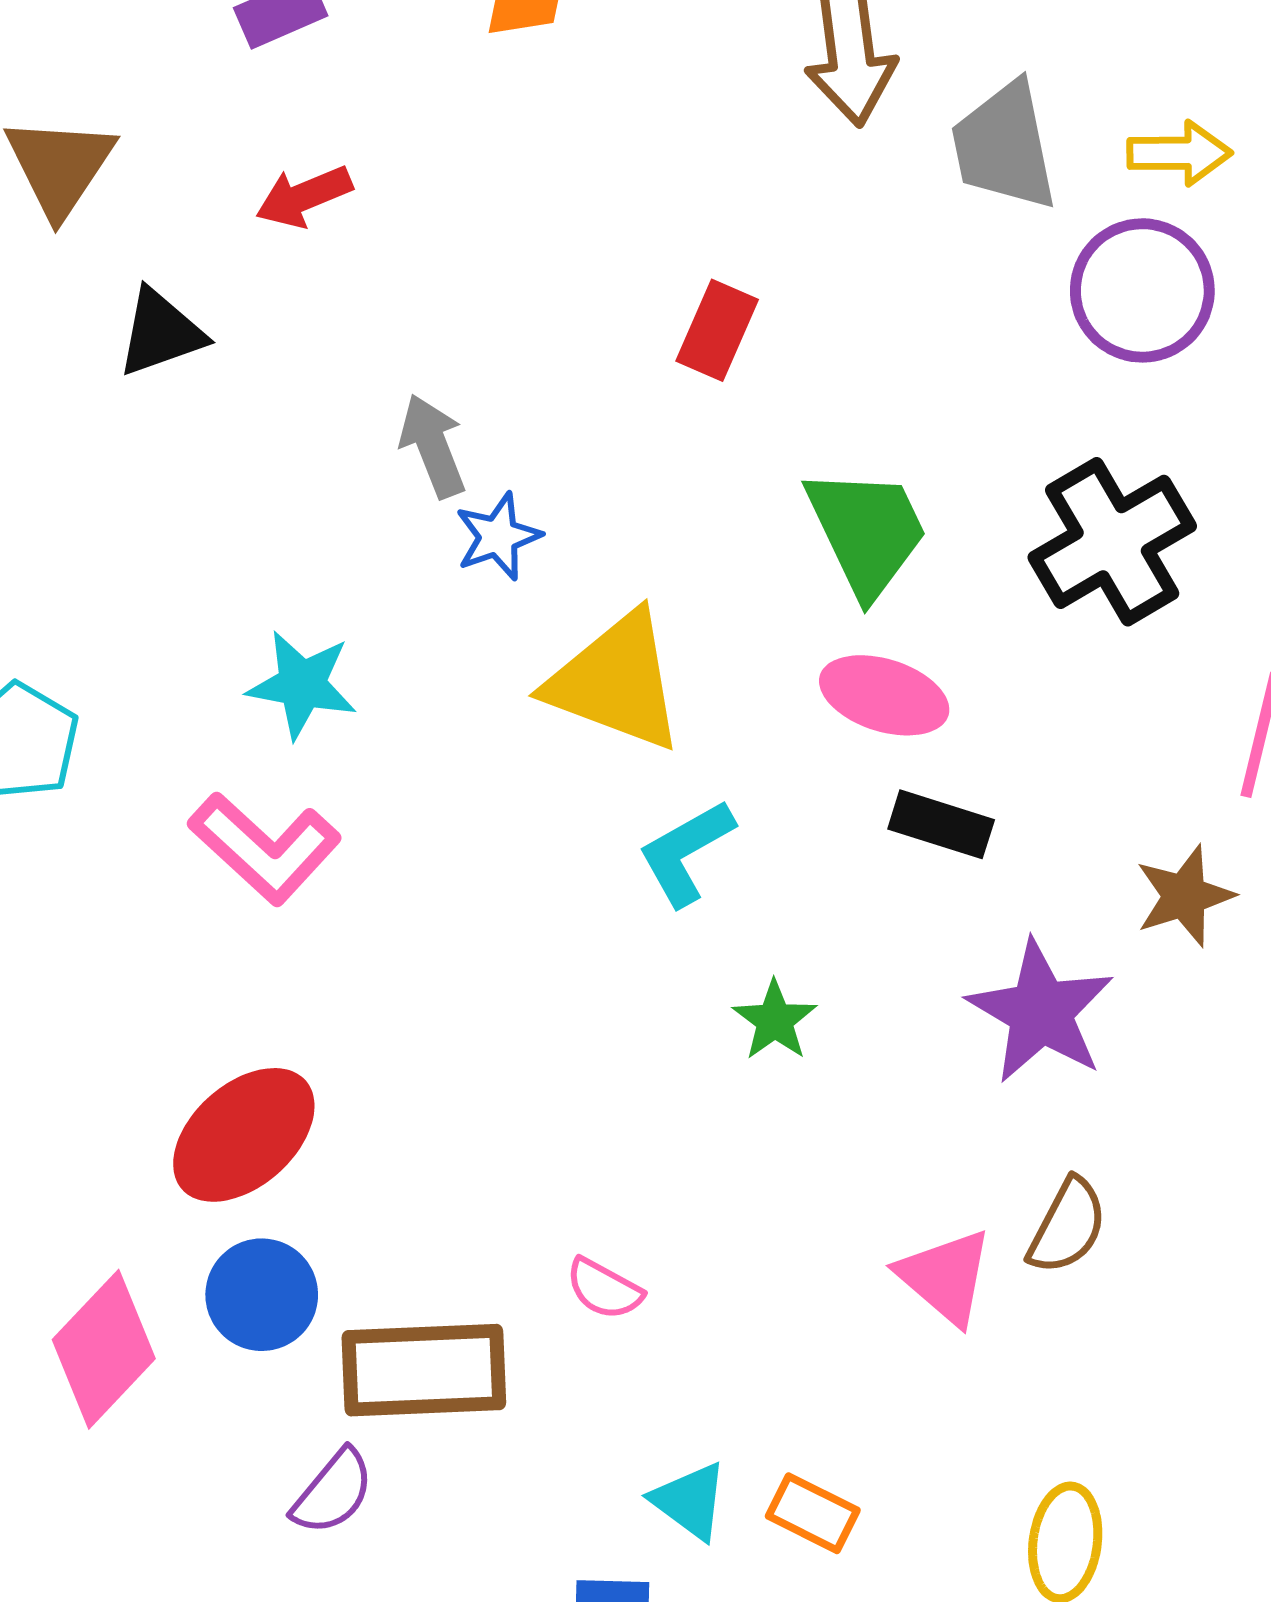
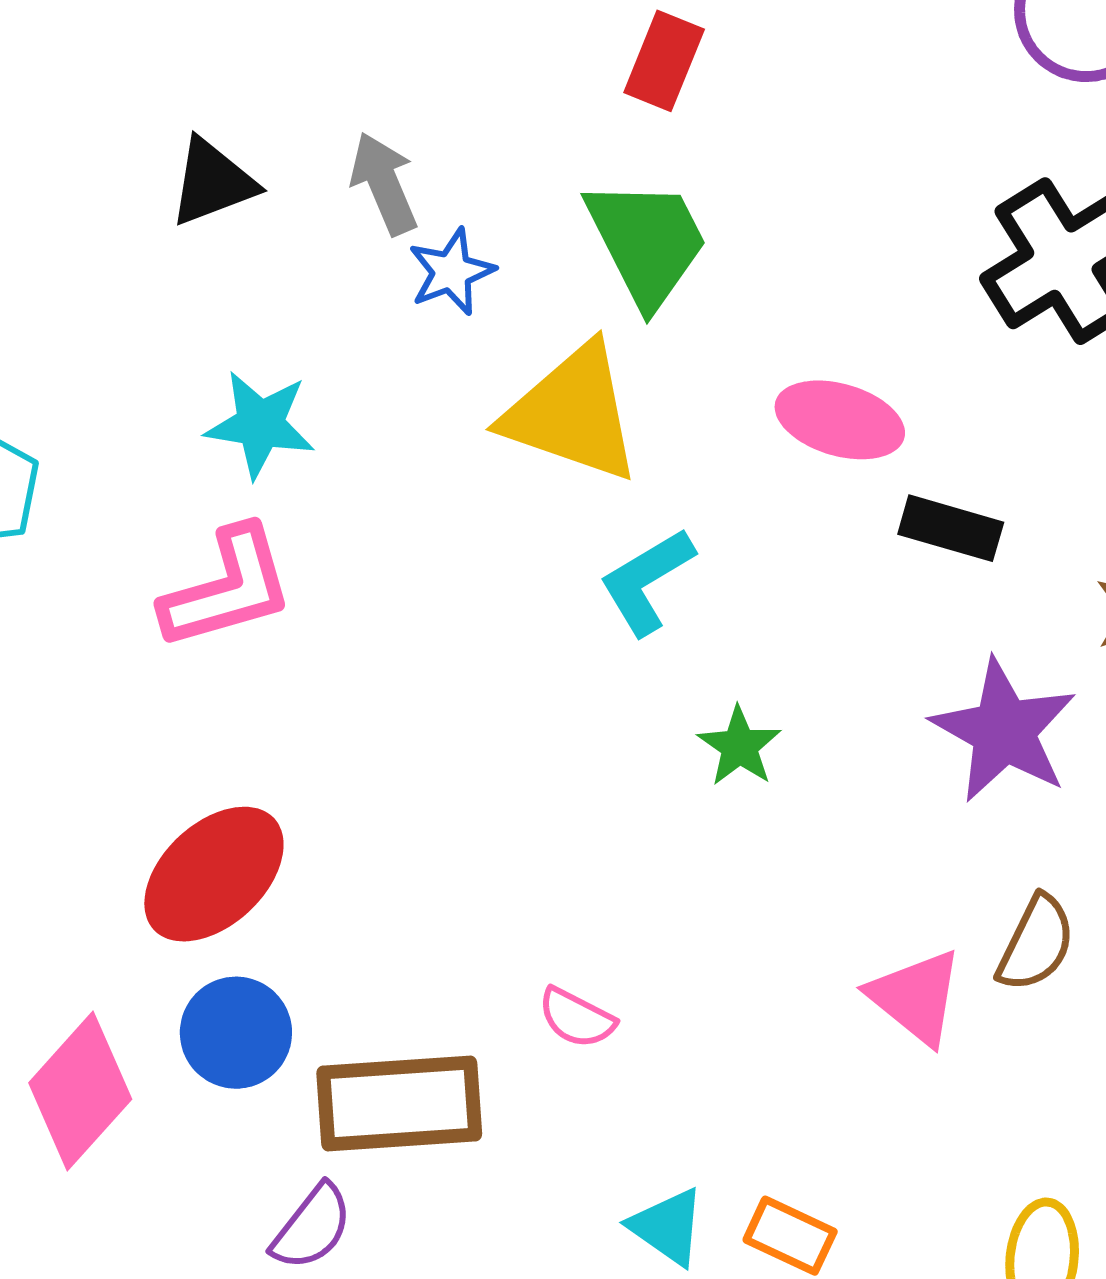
black triangle: (161, 333) -> (212, 182), moved
green trapezoid: (867, 532) -> (647, 242), moved
black rectangle: (941, 824) -> (951, 528), moved
pink L-shape: (265, 848) -> (227, 588), turned -57

